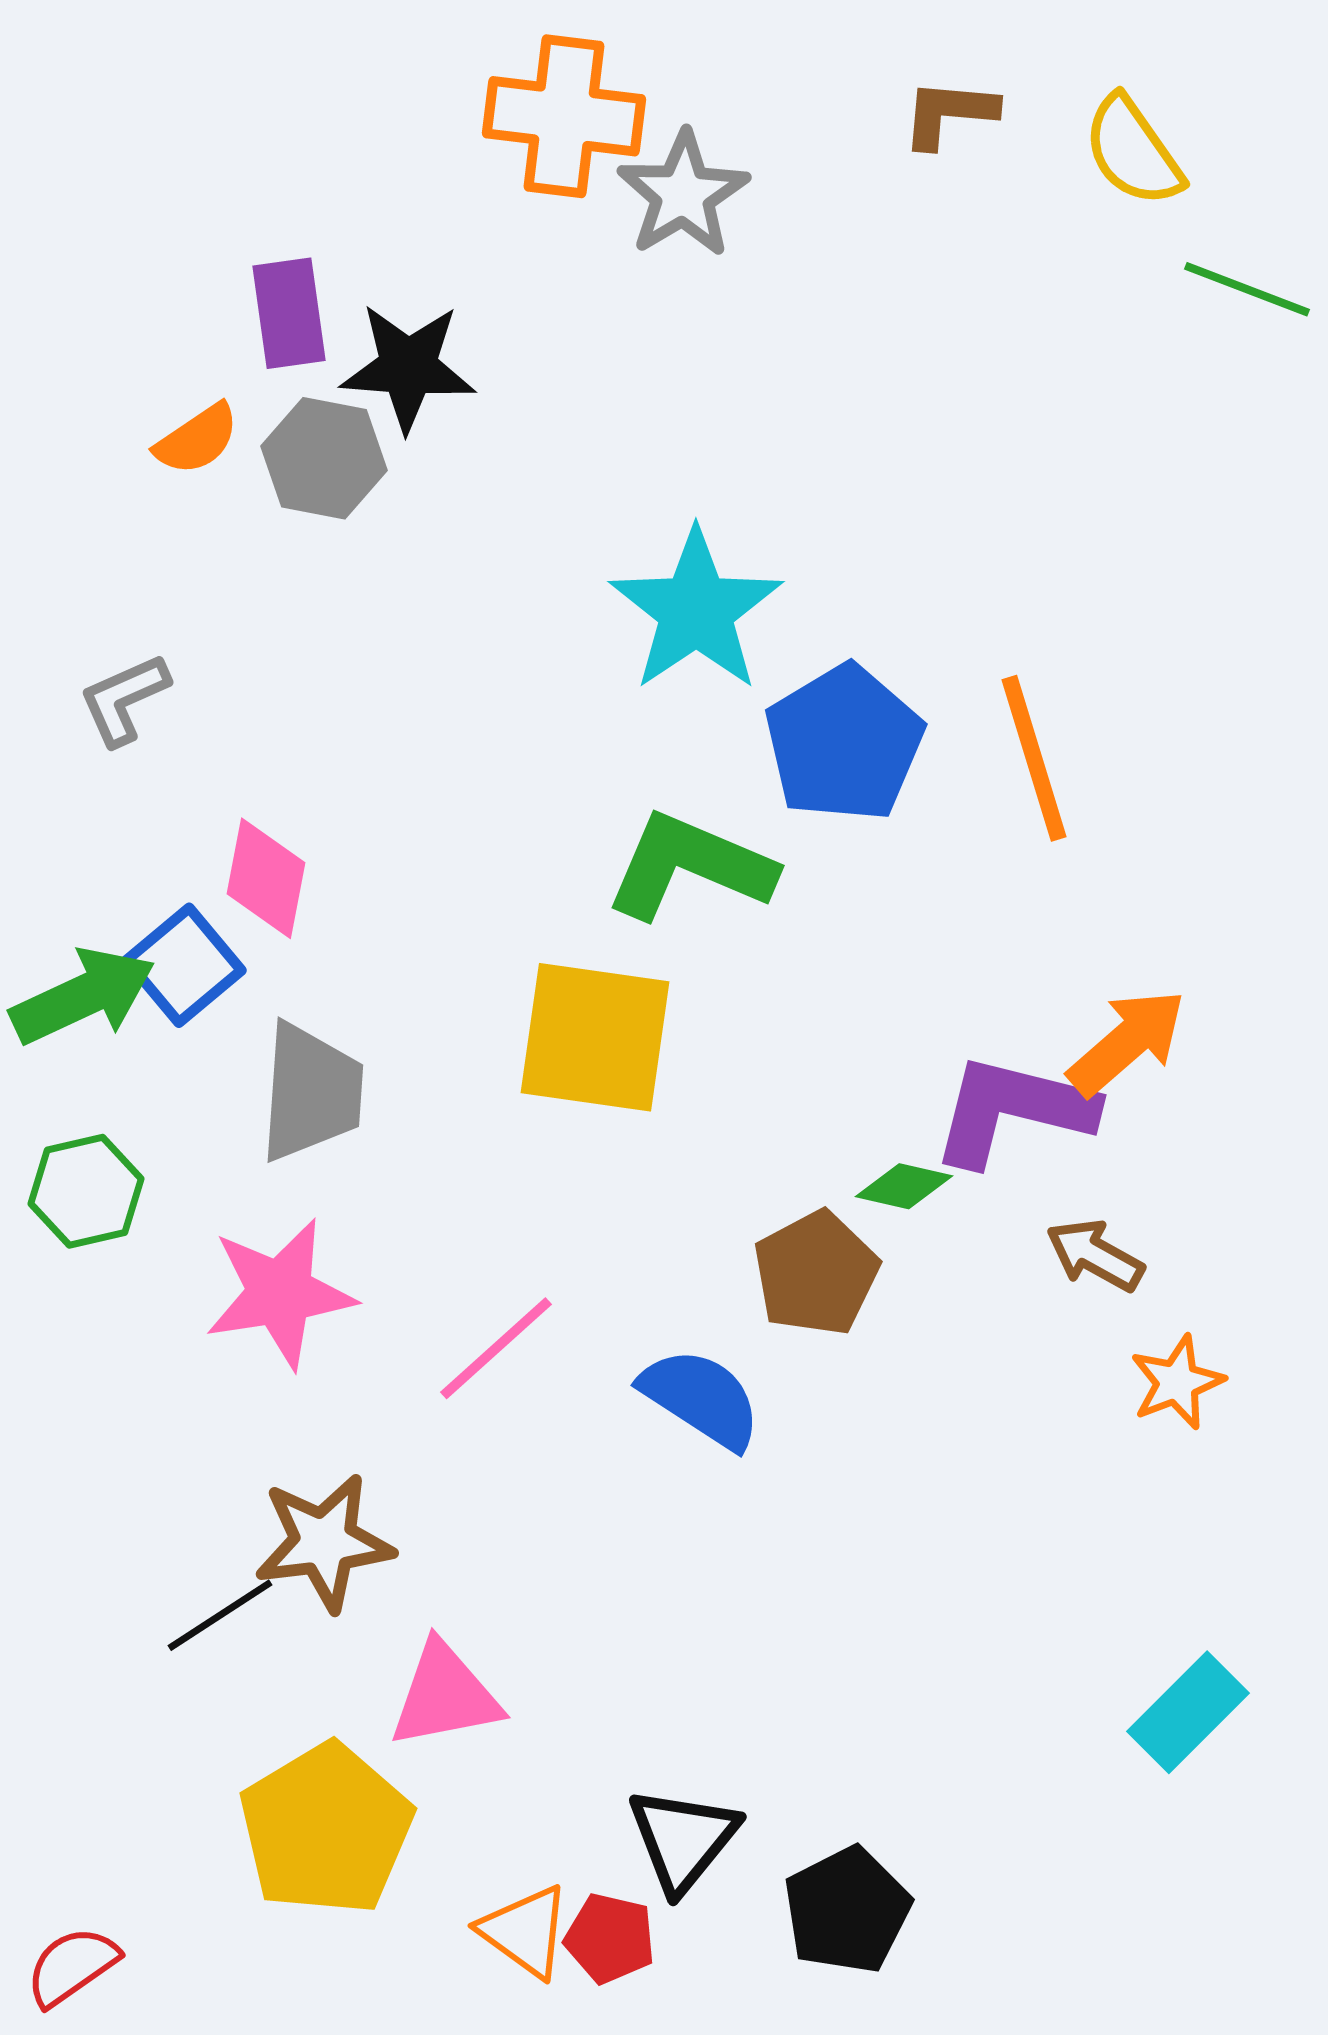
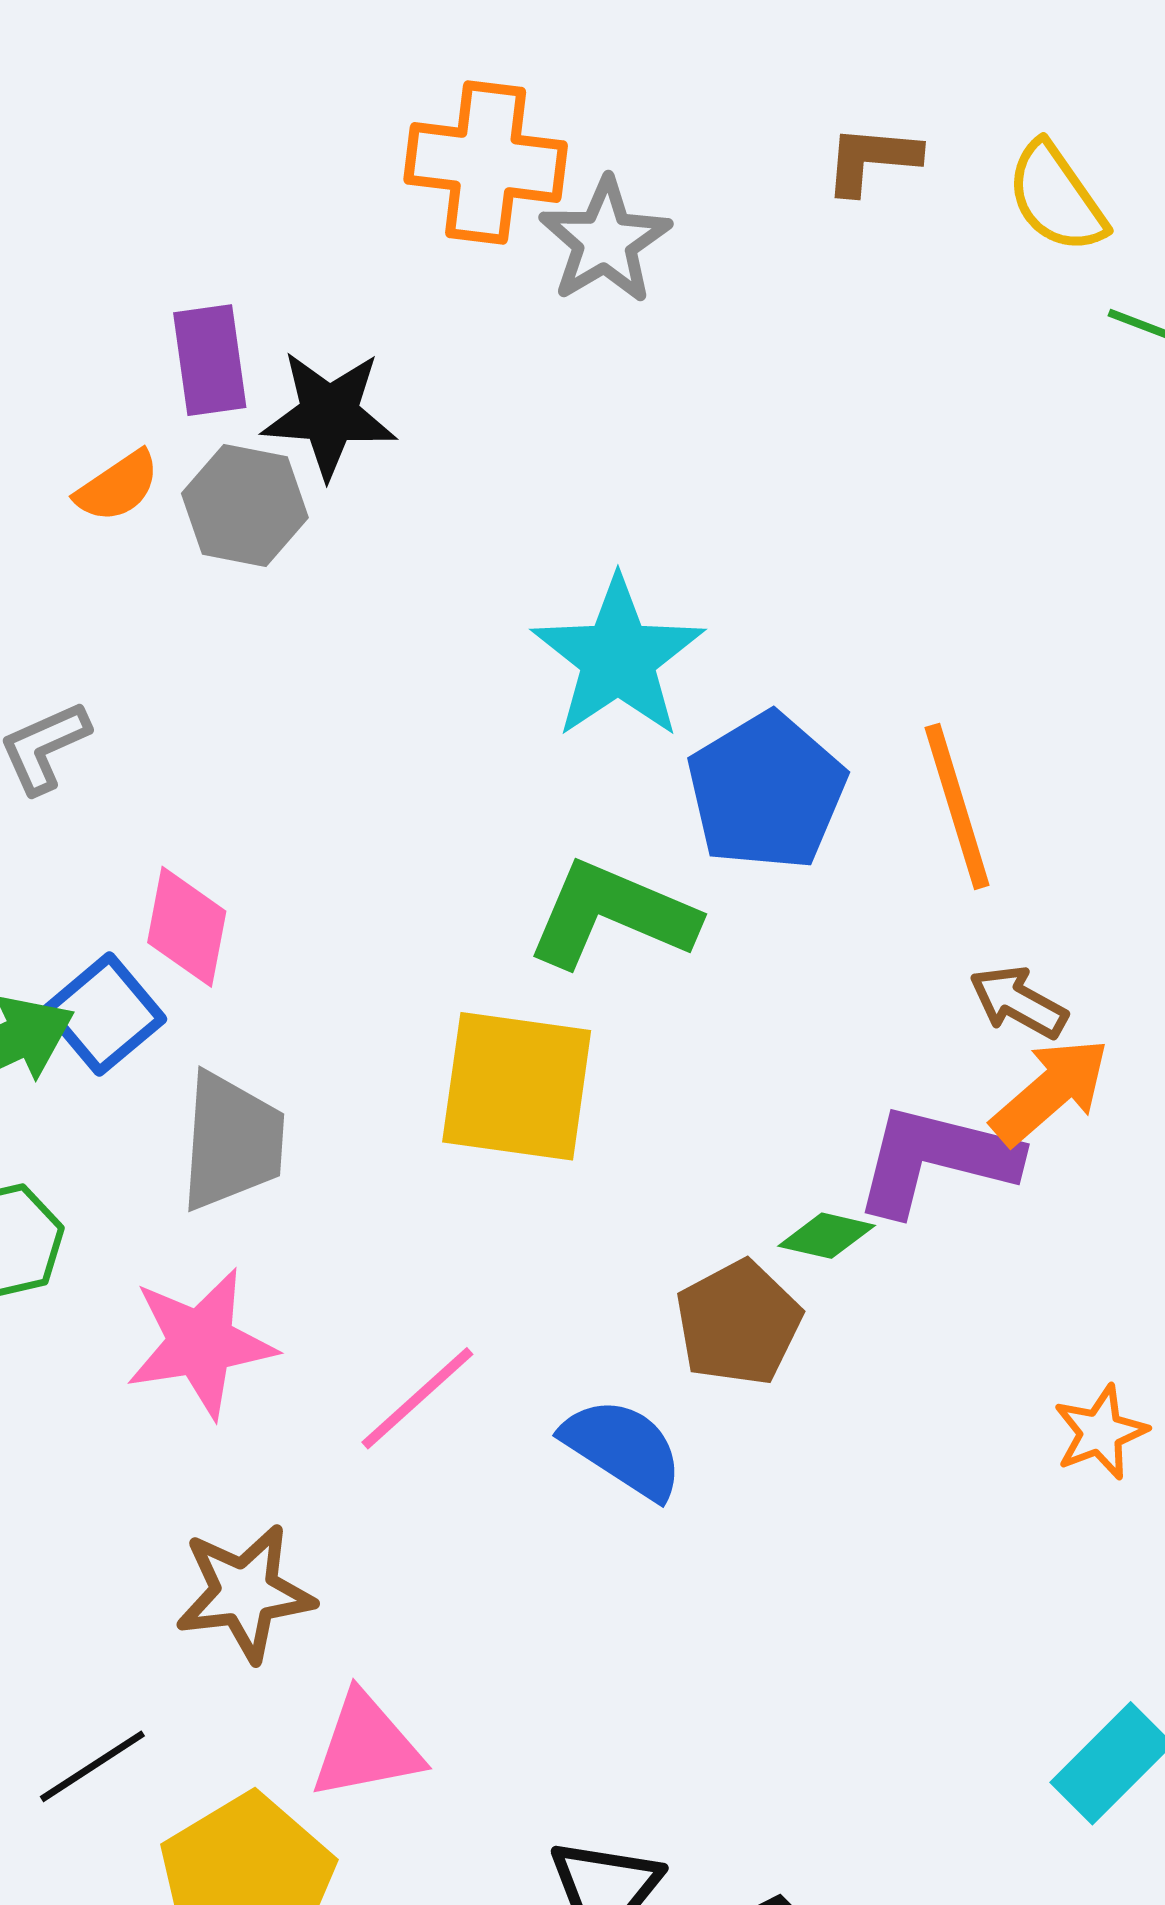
brown arrow: (1095, 1255) -> (1018, 1002), moved
black line: (220, 1615) -> (92, 1766), moved

